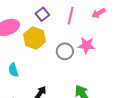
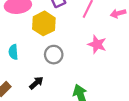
gray circle: (65, 51) -> (54, 55), moved

